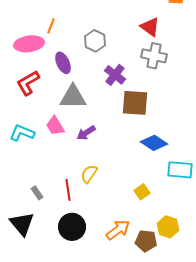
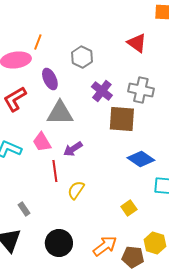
gray cross: (154, 56) -> (141, 90), moved
red line: (68, 190) -> (55, 171), moved

